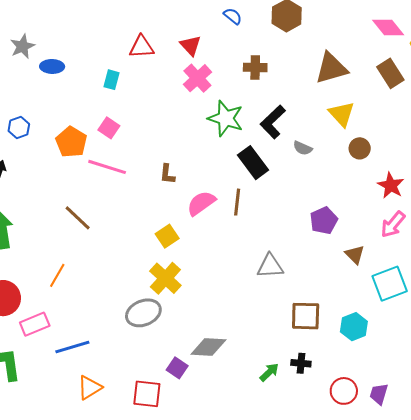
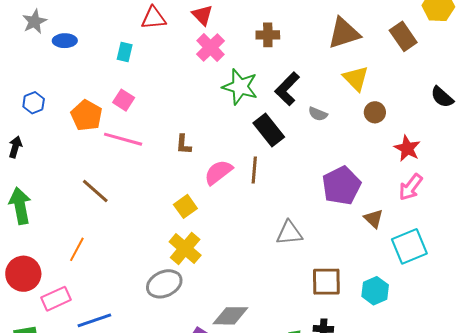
purple pentagon: (324, 220) -> (341, 186), size x1.4

